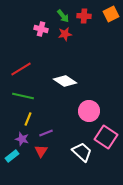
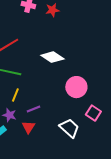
pink square: (106, 137) -> (93, 113), size x0.7

